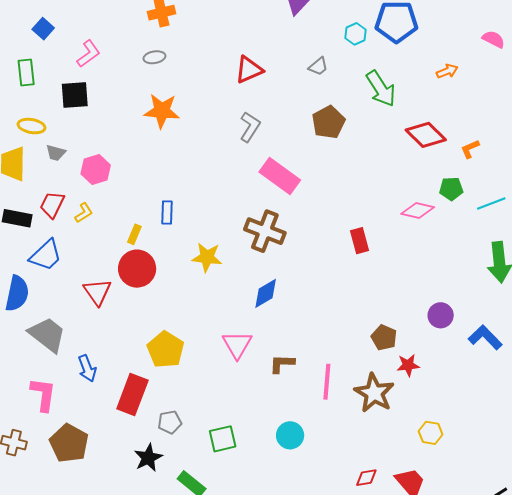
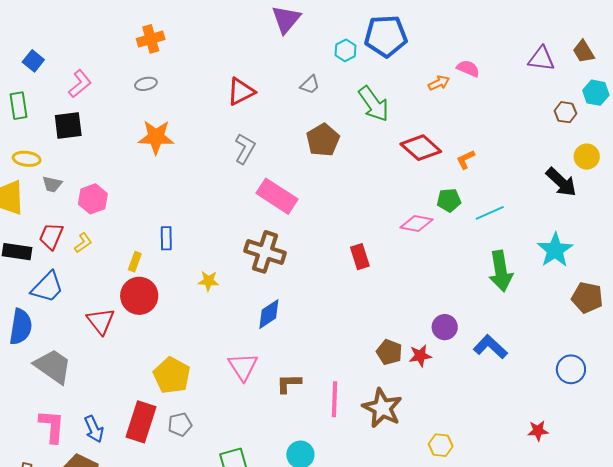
pink semicircle: (493, 39) -> (468, 68), moved
yellow star: (207, 257) -> (208, 281), size x0.7
red star: (408, 365) -> (420, 356), moved
blue arrow: (87, 368) -> (94, 429), moved
gray pentagon: (170, 422) -> (180, 425), moved

